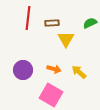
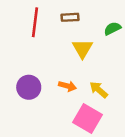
brown rectangle: (52, 23) -> (70, 17), moved
pink square: (51, 95) -> (87, 118), moved

